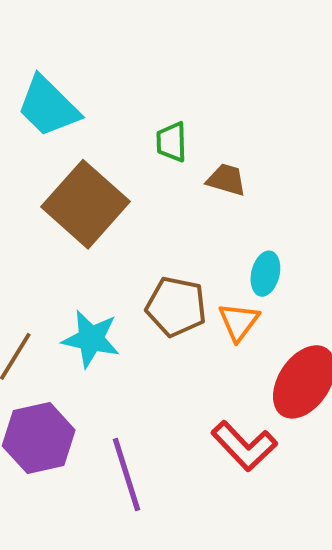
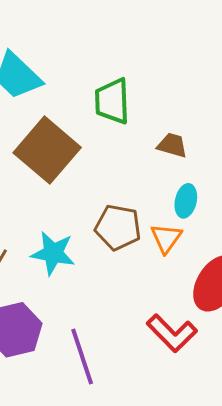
green trapezoid: (172, 142) -> (112, 101), size x1.5
brown trapezoid: (226, 180) -> (172, 145), moved

